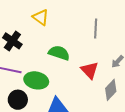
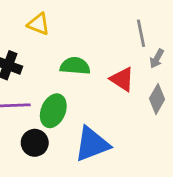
gray line: (96, 29) -> (141, 33), moved
green ellipse: (36, 80) -> (53, 111), turned -65

